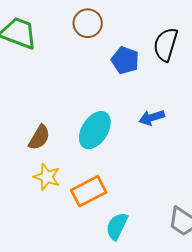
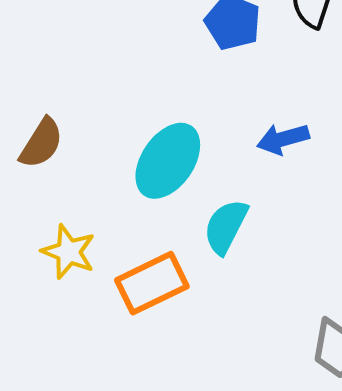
brown semicircle: (39, 137) -> (41, 143), moved
cyan semicircle: (117, 226) -> (226, 227), moved

